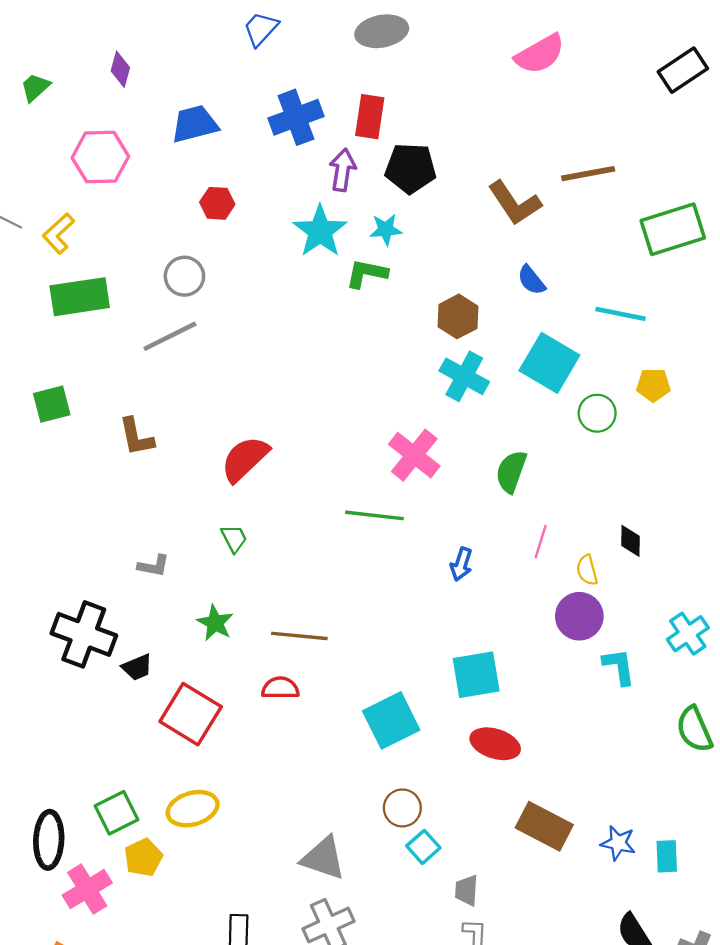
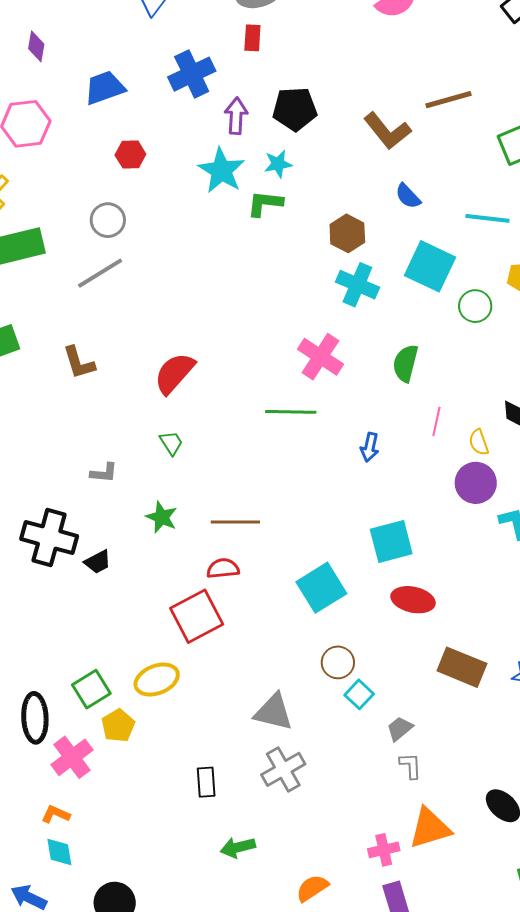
red rectangle: (370, 117) -> (252, 38), moved, size x0.7
red square: (191, 714) -> (197, 616), moved, turned 36
gray trapezoid: (466, 890) -> (400, 729), turned 52

